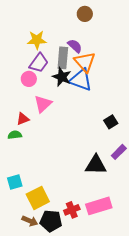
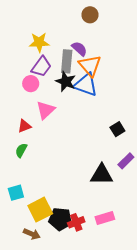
green semicircle: (15, 135) -> (21, 150), moved, turned -56
pink rectangle: (99, 206) -> (105, 218), size x0.7
black pentagon: (51, 221) -> (60, 219), moved

